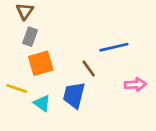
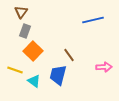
blue line: (114, 47) -> (93, 20), moved
orange square: (41, 63) -> (33, 51), turned -30

